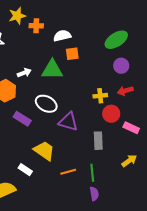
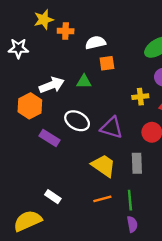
green triangle: (52, 70) -> (84, 82), size x0.6
white arrow: (24, 73) -> (52, 85), size x1.5
yellow cross: (100, 96) -> (140, 97), moved
purple triangle: (68, 122) -> (112, 128), moved
yellow trapezoid: (44, 151) -> (104, 166), moved

